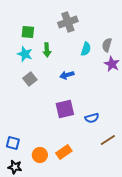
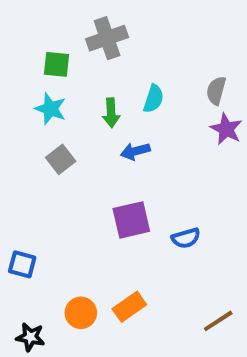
gray cross: (68, 22) -> (107, 38), moved
cyan semicircle: (86, 49) -> (154, 99), moved
green arrow: (47, 50) -> (111, 113), moved
brown line: (108, 140) -> (218, 321), moved
blue square: (13, 143) -> (22, 264), moved

